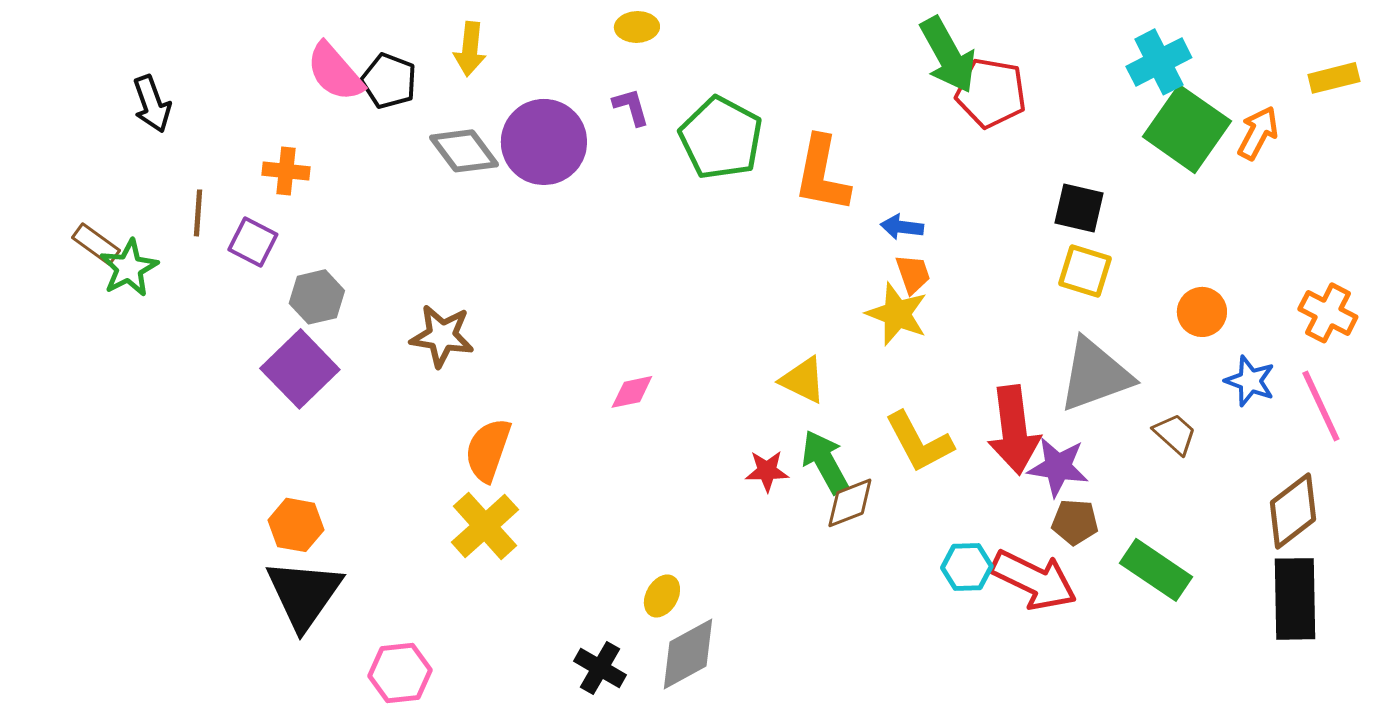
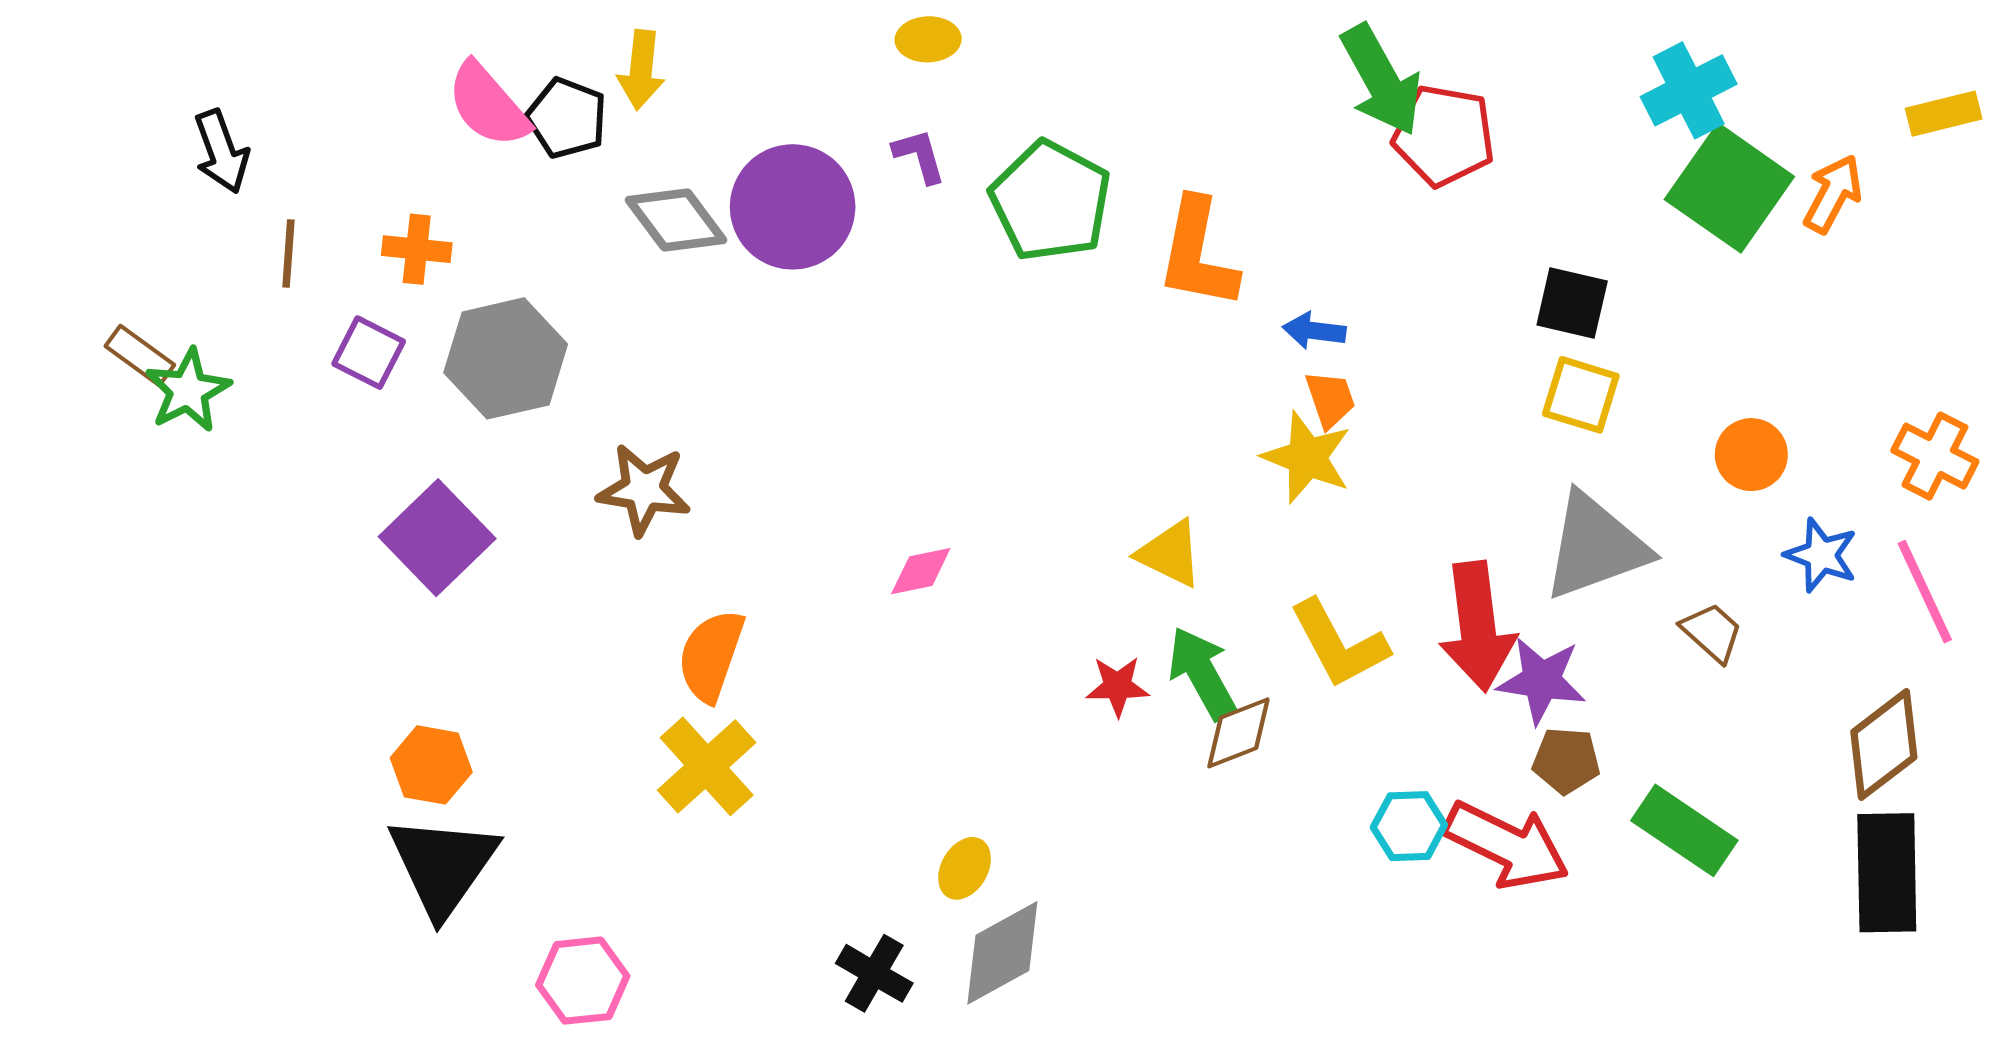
yellow arrow: (470, 49) -> (641, 70), moved
brown line: (198, 213) -> (288, 254), moved
gray hexagon: (317, 297) -> (506, 358), moved, size x1.5

